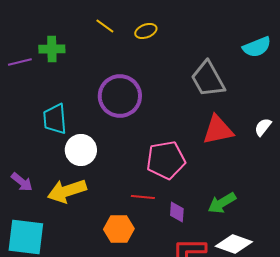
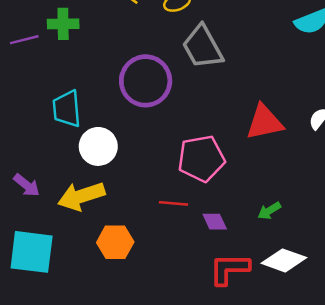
gray trapezoid: (208, 79) -> (203, 47), moved
green arrow: (222, 203) -> (269, 211), size x0.7
purple diamond: (177, 212) -> (215, 222), turned -30
orange hexagon: (119, 229) -> (115, 242), moved

